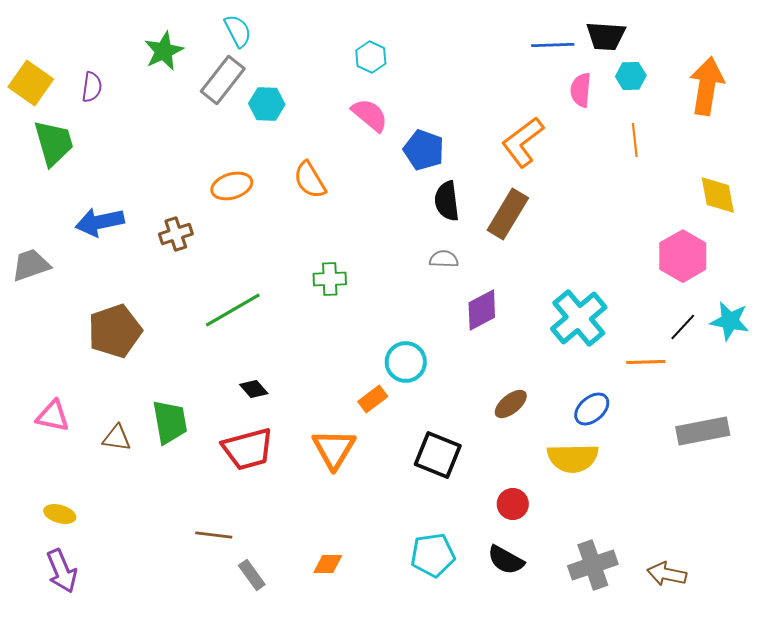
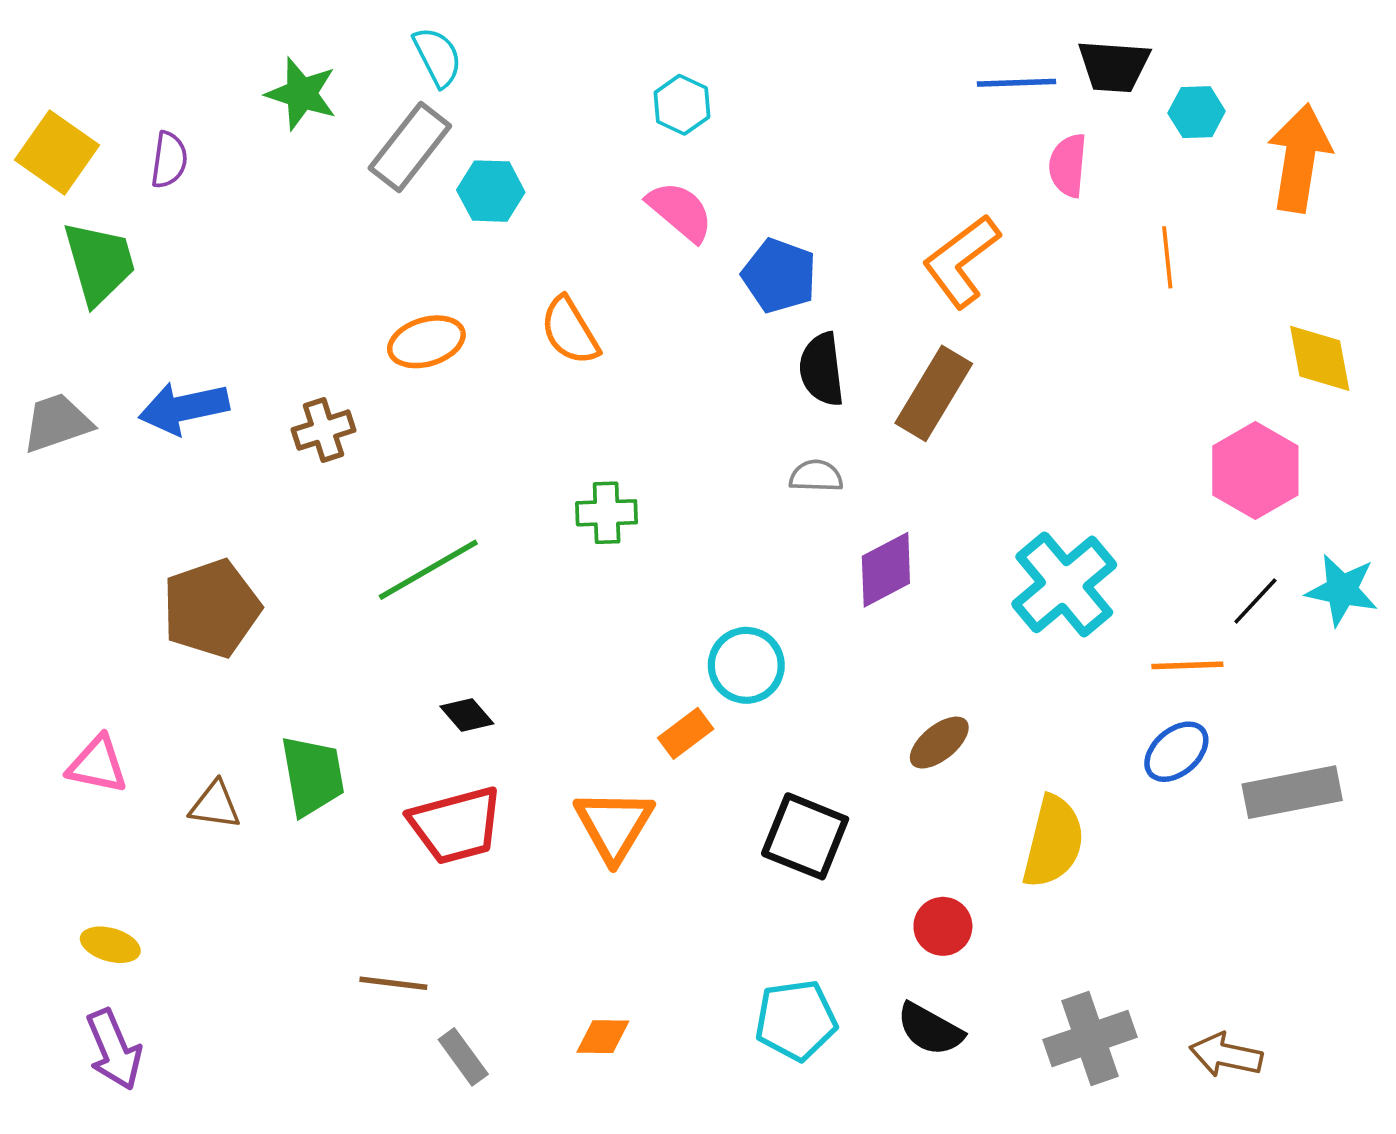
green star: (164, 51) -> (301, 94), turned -30
cyan hexagon: (631, 76) -> (1197, 112), moved
gray trapezoid: (31, 265) -> (57, 423), moved
blue ellipse: (592, 409) -> (1176, 752), moved
yellow semicircle: (573, 458) -> (1053, 842), turned -75

